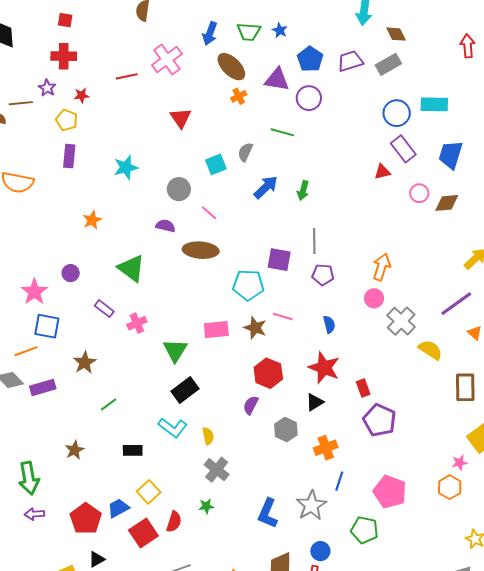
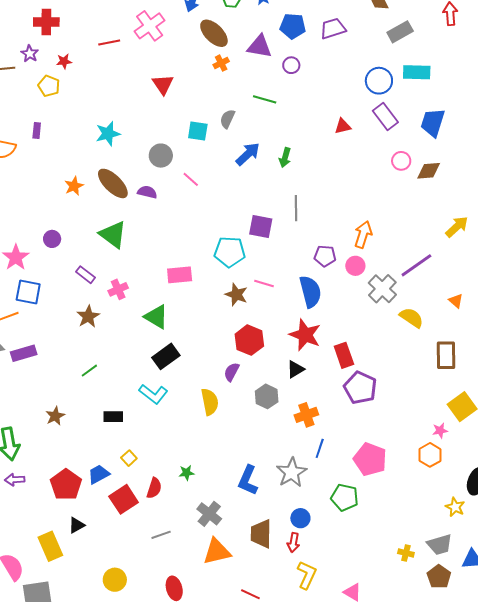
blue pentagon: (310, 59) -> (293, 26), turned -30
gray rectangle: (388, 64) -> (400, 32), moved
purple circle: (309, 98) -> (291, 65), size x0.7
purple rectangle: (69, 156) -> (37, 130), moved, size x0.7
cyan square: (216, 164) -> (198, 131), turned 30
red triangle: (382, 172) -> (343, 126), moved
brown ellipse: (201, 250) -> (113, 183), moved, turned 40
purple pentagon: (323, 275) -> (325, 256), moved
purple line: (456, 304) -> (416, 265), moved
blue semicircle: (329, 324) -> (310, 292), size x1.8
pink rectangle: (216, 330) -> (180, 275), moved
green triangle: (175, 350) -> (156, 317), turned -32
brown star: (85, 363) -> (88, 317), moved
red rectangle: (363, 388) -> (344, 355), size x1.4
yellow semicircle: (208, 436) -> (210, 402), moved, size x1.5
gray cross: (217, 470) -> (209, 514), moved
yellow square: (149, 492) -> (129, 458), size x0.7

